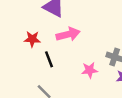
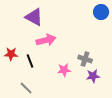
red star: (32, 39) -> (11, 54), moved

